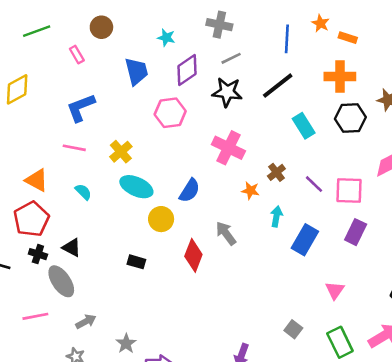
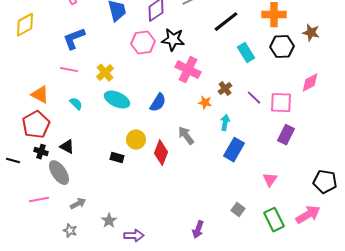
black star: (227, 92) -> (173, 40), moved
yellow circle: (161, 219) -> (136, 140), moved
blue rectangle: (305, 240) -> (234, 150), moved

